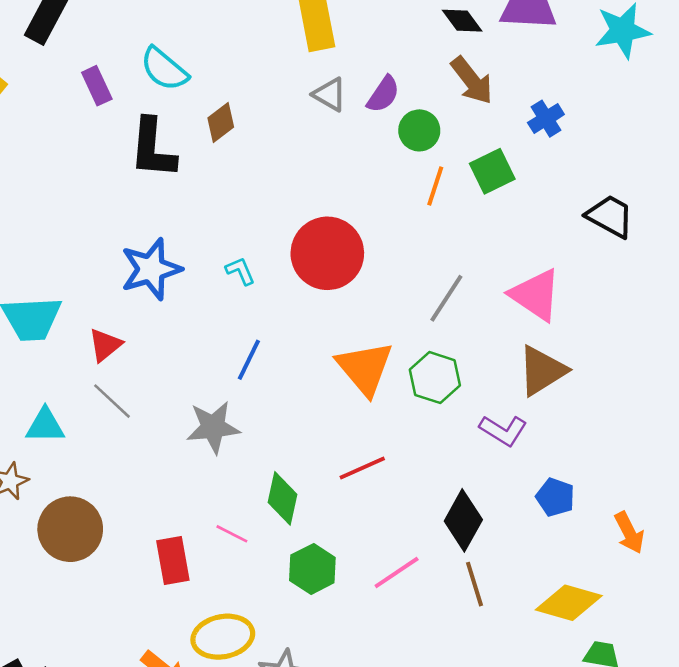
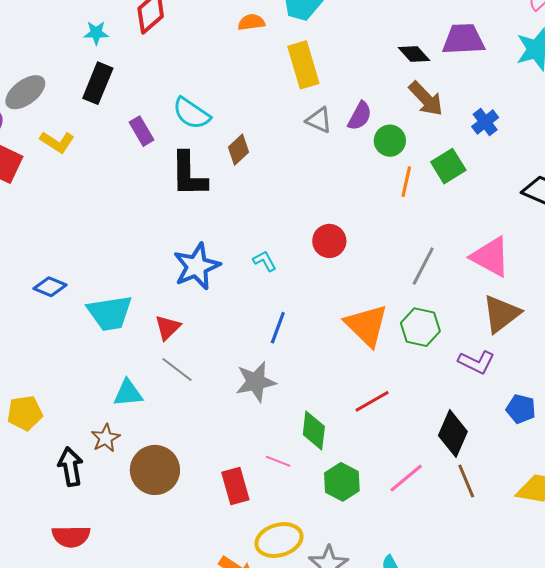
red circle: (327, 253) -> (329, 241), size x0.6

